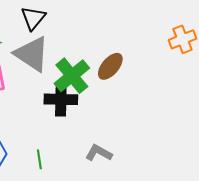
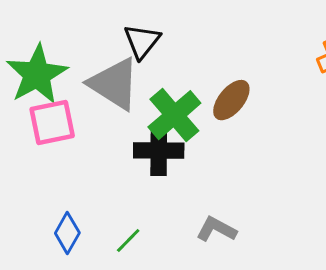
black triangle: (33, 18) -> (142, 41), moved
green line: (39, 159) -> (128, 241), turned 54

